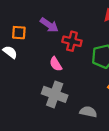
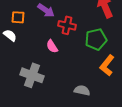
gray cross: (55, 94) -> (32, 75), moved

